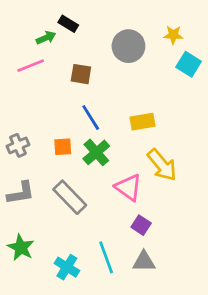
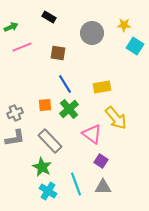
green arrow: (46, 38) -> (11, 27), moved
gray cross: (18, 145) -> (15, 113), moved
green star: (21, 248) -> (42, 167), moved

